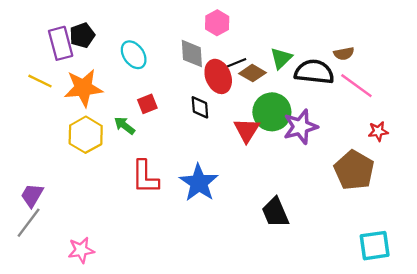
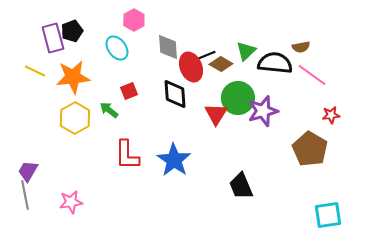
pink hexagon: (217, 23) -> (134, 20), moved
black diamond: (200, 107) -> (175, 94), size x1.4
gray line: (29, 223) -> (25, 195), turned -48
pink star: (81, 250) -> (71, 202), moved

